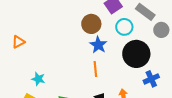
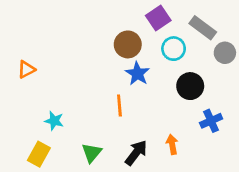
black circle: (136, 54) -> (190, 86), size x0.7
orange line: (95, 69) -> (119, 106), moved

